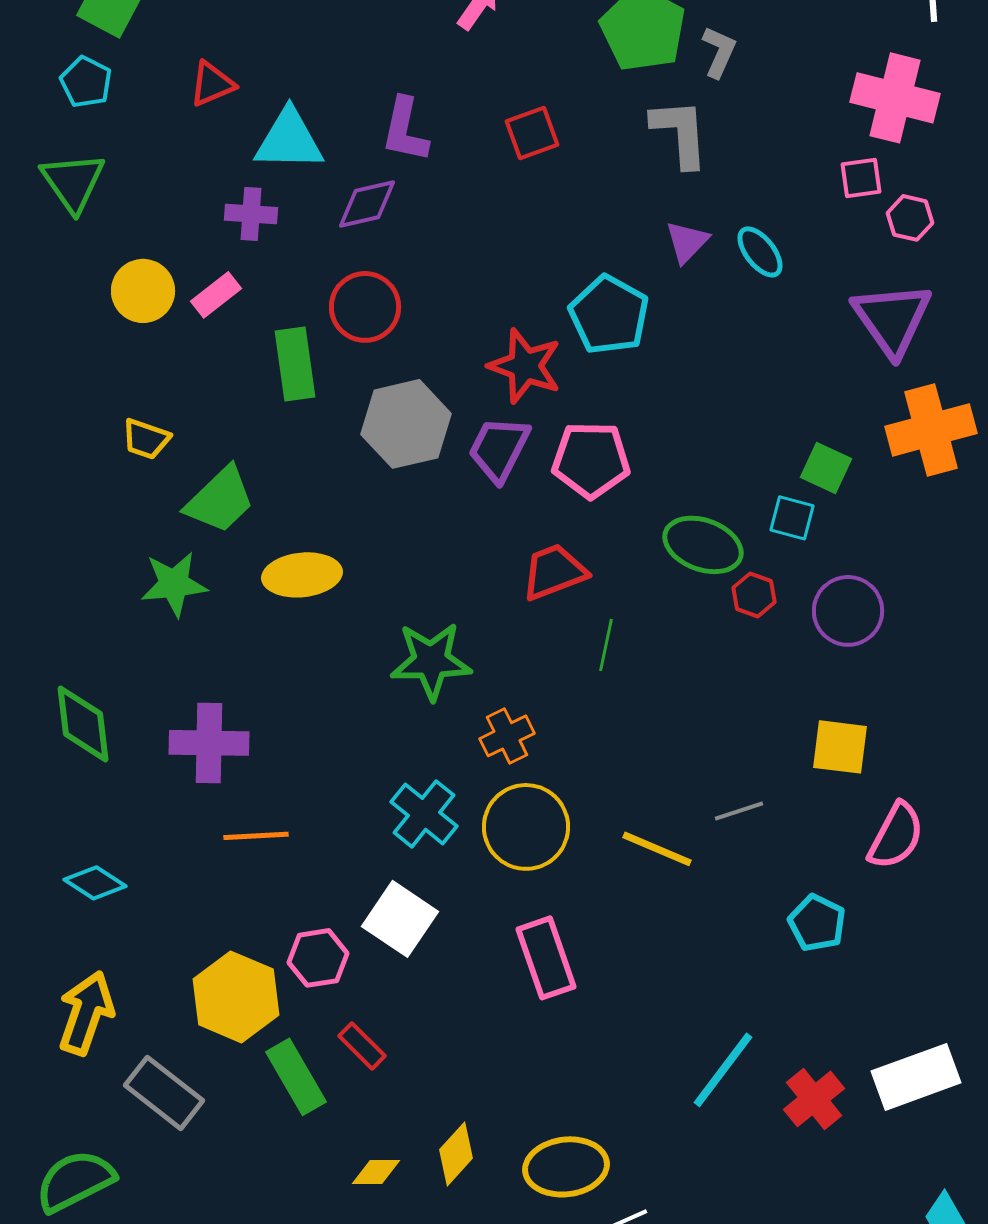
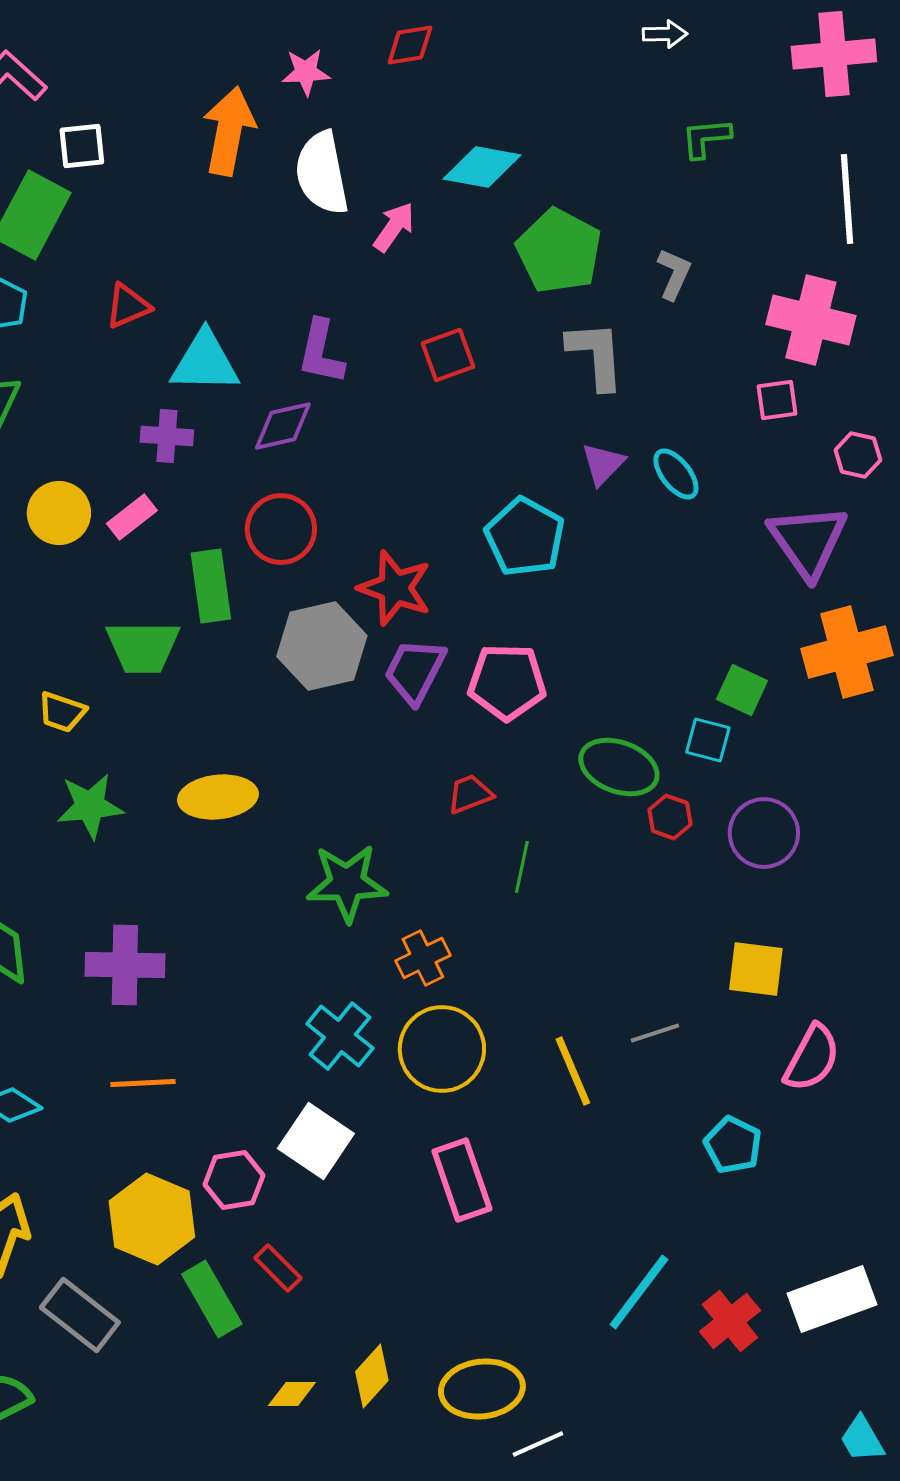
gray L-shape: (719, 52) -> (674, 274), moved
pink hexagon: (910, 218) -> (858, 455), moved
red star: (525, 366) -> (395, 588), moved
yellow trapezoid: (146, 439) -> (62, 712), moved
green trapezoid: (220, 500) -> (143, 647), moved, turned 44
red trapezoid: (554, 572) -> (470, 794), size x0.7
orange line: (256, 836) -> (143, 1083), moved
yellow line: (657, 849) -> (573, 1071), turned 44

